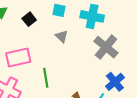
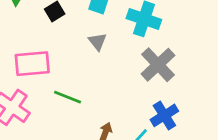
green line: (46, 78) -> (68, 97), turned -66

